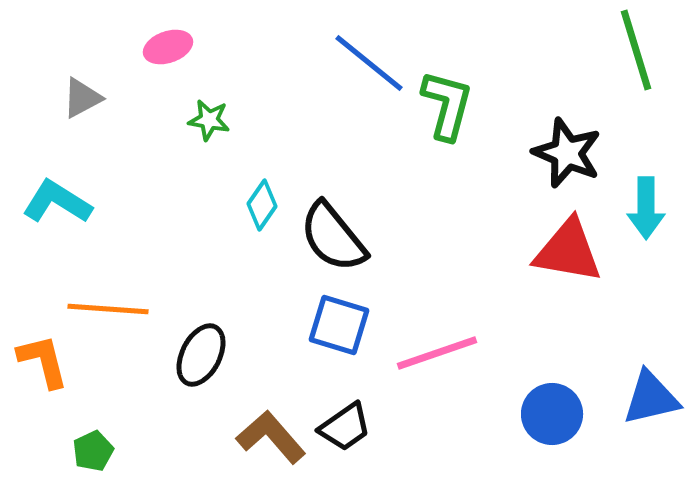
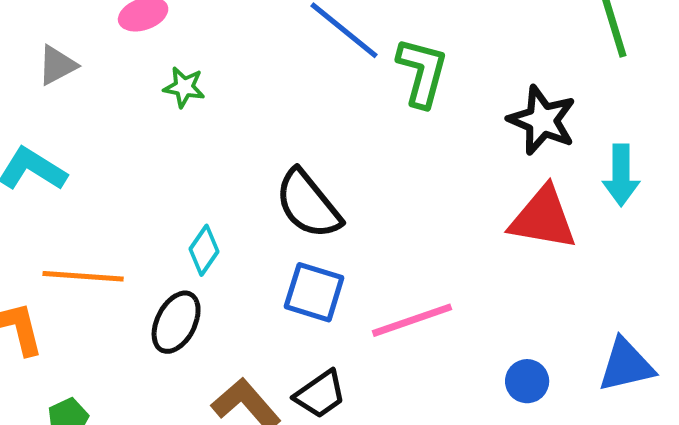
cyan diamond: (262, 205) -> (204, 250), moved
blue circle: (552, 414) -> (527, 381), size x0.7

